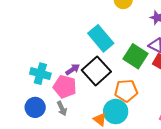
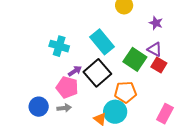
cyan cross: (40, 74) -> (59, 46), moved
gray arrow: (62, 108) -> (64, 108), turned -72

